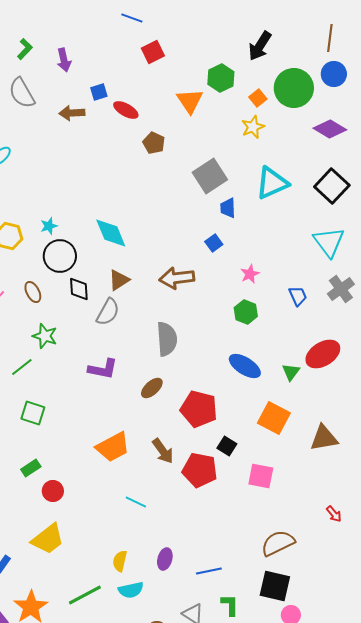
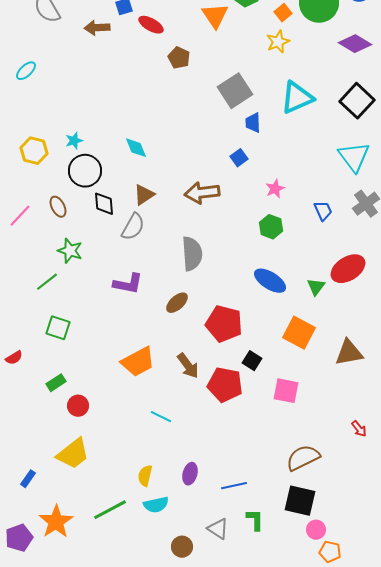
cyan diamond: (111, 233) -> (136, 148), size x0.7

